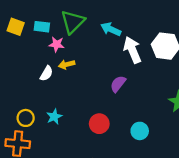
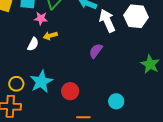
cyan star: (54, 117) -> (41, 82), size x1.6
red circle: (99, 124) -> (70, 91), moved
cyan circle: (140, 131) -> (116, 101), moved

